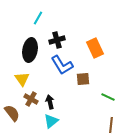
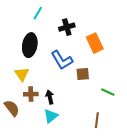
black cross: (57, 40) -> (67, 27), moved
brown cross: (31, 99) -> (31, 94), turned -32
brown line: (111, 125) -> (97, 120), moved

